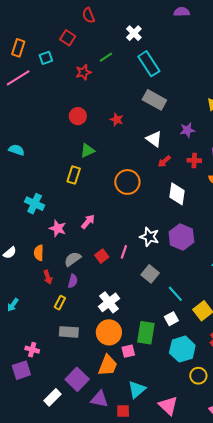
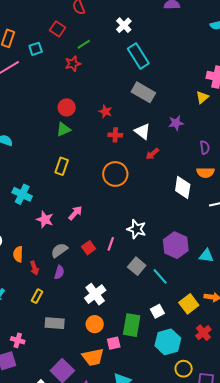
green line: (106, 57) -> (84, 44), moved
green triangle: (88, 151) -> (63, 129), moved
red cross: (194, 160) -> (115, 135), moved
white diamond: (177, 194) -> (183, 187), moved
purple hexagon: (181, 237) -> (176, 245), moved
orange semicircle: (39, 253) -> (18, 254), moved
cyan line: (175, 294) -> (160, 276), moved
yellow rectangle: (60, 303) -> (37, 296), moved
orange circle: (109, 332) -> (95, 324), size x0.7
orange trapezoid: (108, 365) -> (93, 357), turned 55

